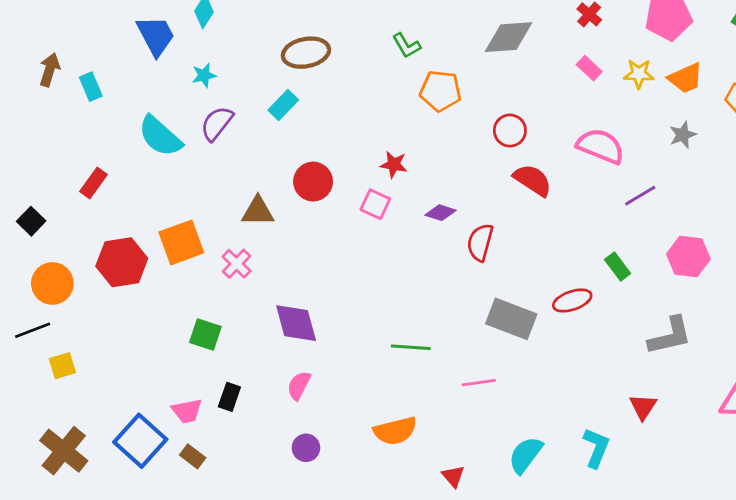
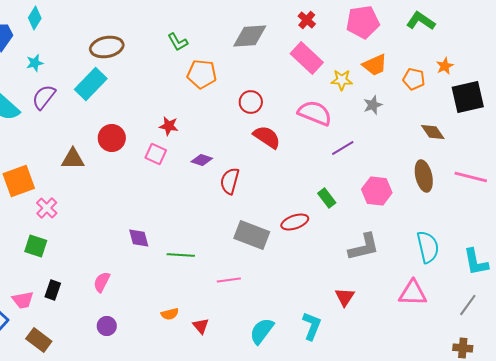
pink rectangle: (589, 68) -> (307, 58), size x1.8
yellow star: (639, 74) -> (342, 80), moved
cyan rectangle: (283, 105) -> (91, 84), size x1.5
pink cross: (237, 264) -> (47, 208), moved
purple diamond: (296, 323) -> (139, 238), moved, size x0.7
orange semicircle: (395, 431) -> (170, 314), size x0.6
brown rectangle: (193, 456) -> (39, 340), moved, size x1.4
red triangle: (453, 476) -> (201, 326), moved

